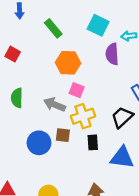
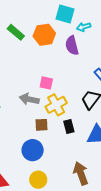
cyan square: (98, 25) -> (65, 14), moved
orange hexagon: (68, 63) -> (44, 35), moved
blue circle: (39, 143) -> (33, 150), moved

